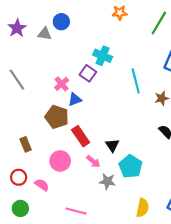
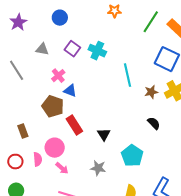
gray triangle: (45, 34) -> (42, 49), moved
purple square: (88, 73) -> (72, 49), moved
blue triangle: (75, 100) -> (70, 91), turned 40
pink arrow: (93, 161) -> (62, 168), moved
cyan pentagon: (131, 166) -> (132, 156), moved
pink semicircle: (42, 185) -> (38, 159), moved, turned 48

